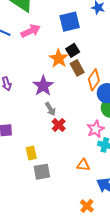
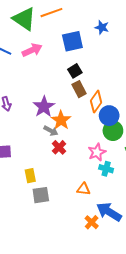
orange star: (59, 58) -> (61, 120), moved
gray arrow: (50, 109) -> (51, 131), turned -32
orange cross: (87, 206) -> (92, 222), moved

